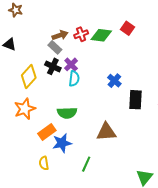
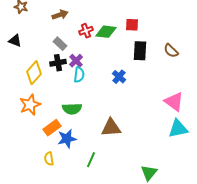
red square: (127, 28) -> (132, 25), turned -32
brown arrow: (60, 35) -> (60, 15), moved
black cross: (53, 66) -> (58, 63), turned -35
black rectangle: (136, 100) -> (140, 51), moved

